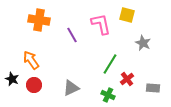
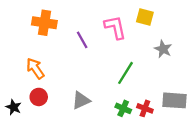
black star: (12, 79) -> (14, 107), moved
red cross: (127, 79) -> (145, 108), moved, turned -32
gray rectangle: (153, 88) -> (175, 100), size x1.5

